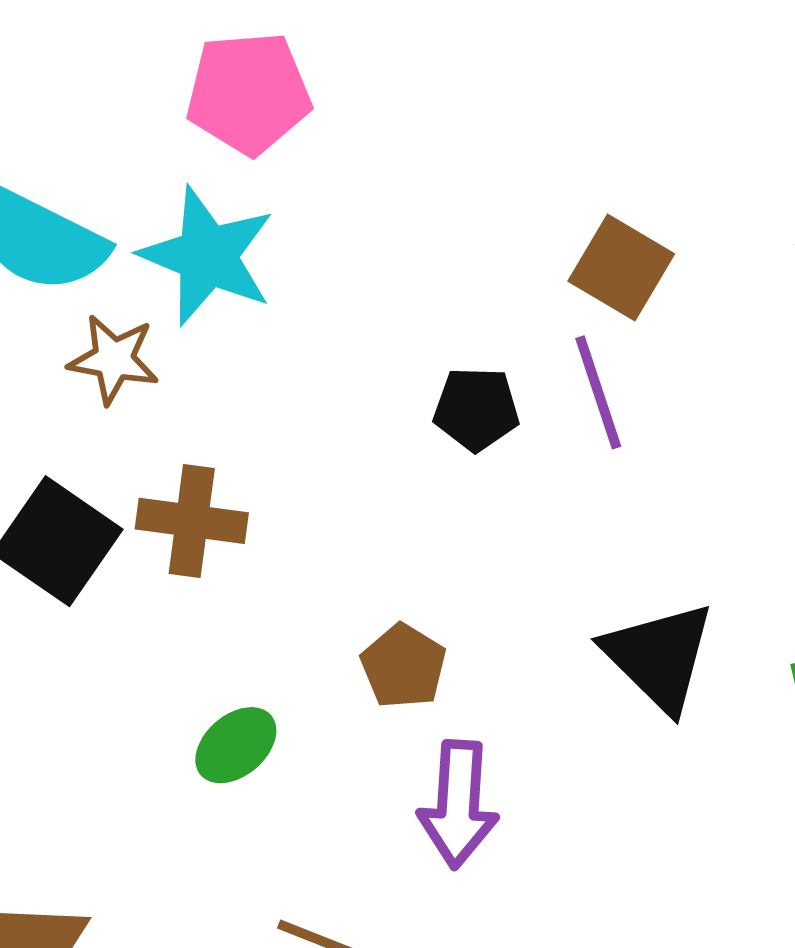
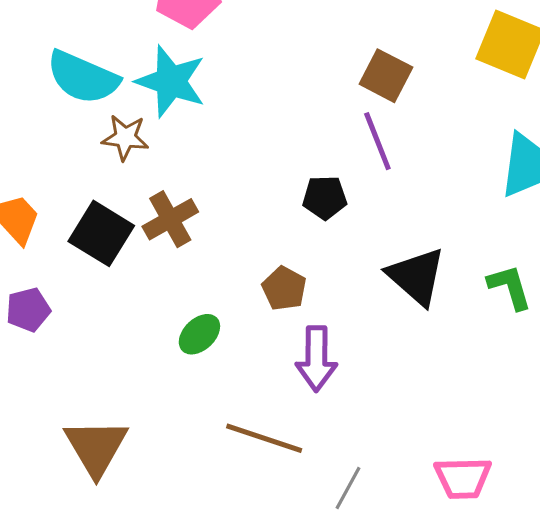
black pentagon: (476, 409) -> (325, 198), moved
brown cross: (192, 521) -> (170, 219), turned -34

